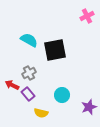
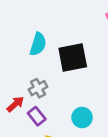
cyan semicircle: (29, 40) -> (38, 44), turned 78
red arrow: (12, 85) -> (15, 104), turned 112

